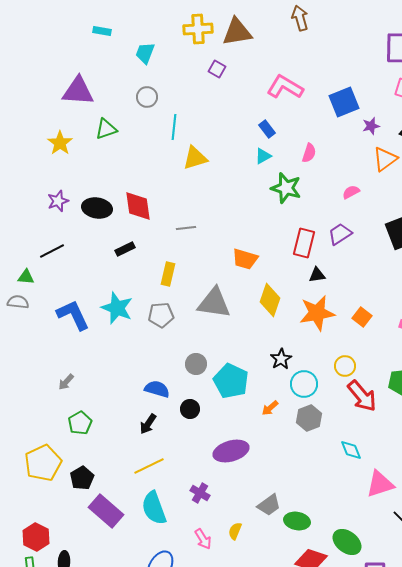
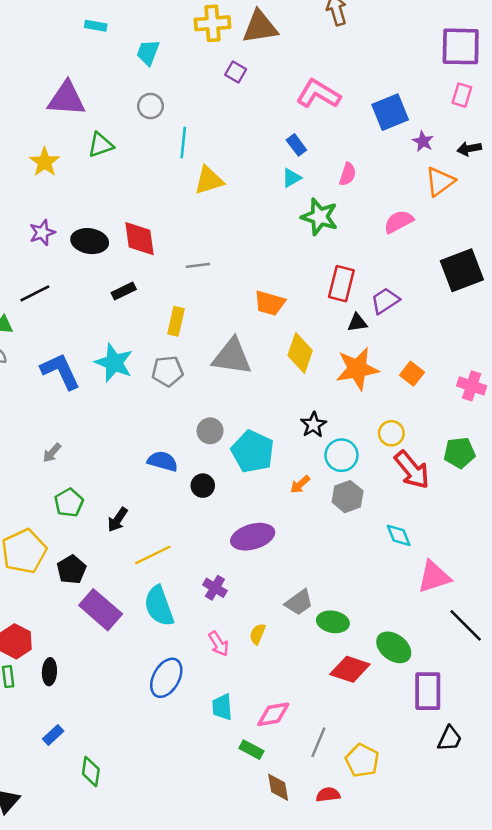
purple star: (371, 126) -> (423, 141), turned -30
pink semicircle: (351, 192) -> (399, 222), size x1.4
purple trapezoid: (340, 234) -> (385, 301), moved
black arrow: (148, 424) -> (118, 520), moved

